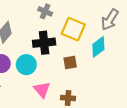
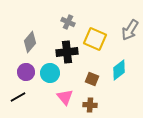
cyan diamond: (98, 47) -> (119, 70), moved
brown square: (70, 63) -> (92, 79), moved, turned 32

